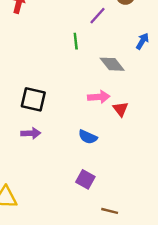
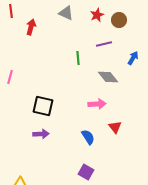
purple line: (98, 16) -> (104, 44), moved, turned 35
red triangle: (121, 109) -> (115, 127), moved
blue semicircle: (88, 137) -> (88, 137), turned -147

